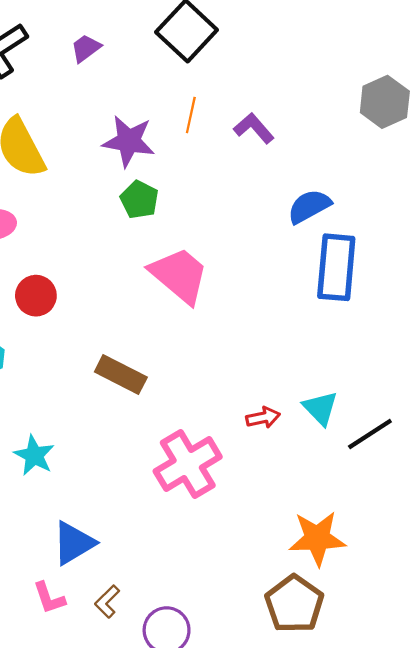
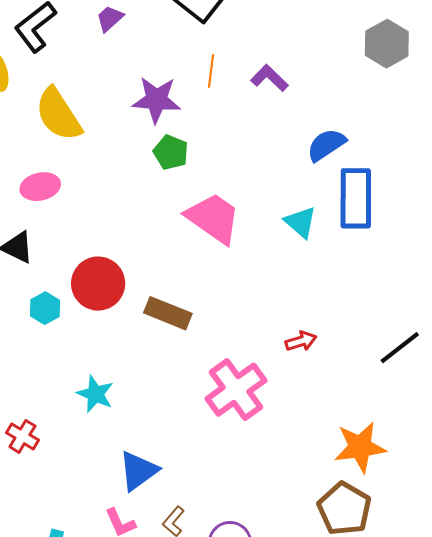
red circle: (36, 296) -> (98, 284), moved, size x1.4
cyan triangle: (320, 408) -> (301, 222), moved

